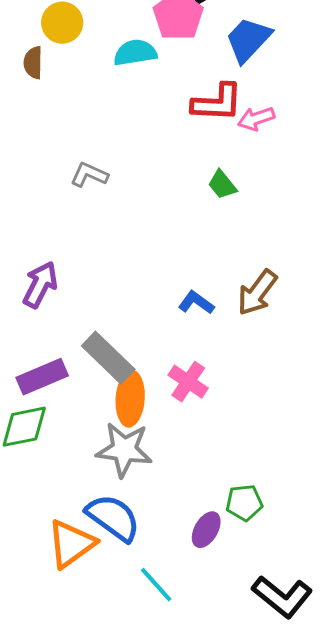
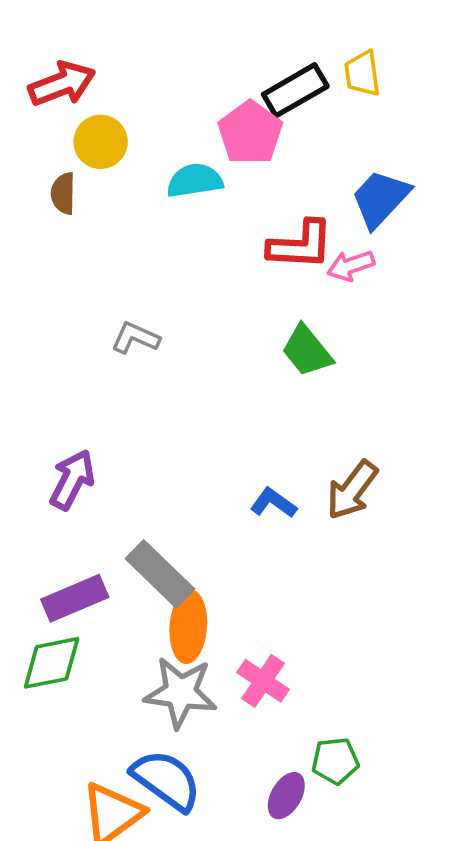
blue trapezoid: (248, 40) -> (380, 199), moved
green trapezoid: (222, 185) -> (307, 351), size x1.4
pink cross: (188, 382) -> (263, 681), moved

